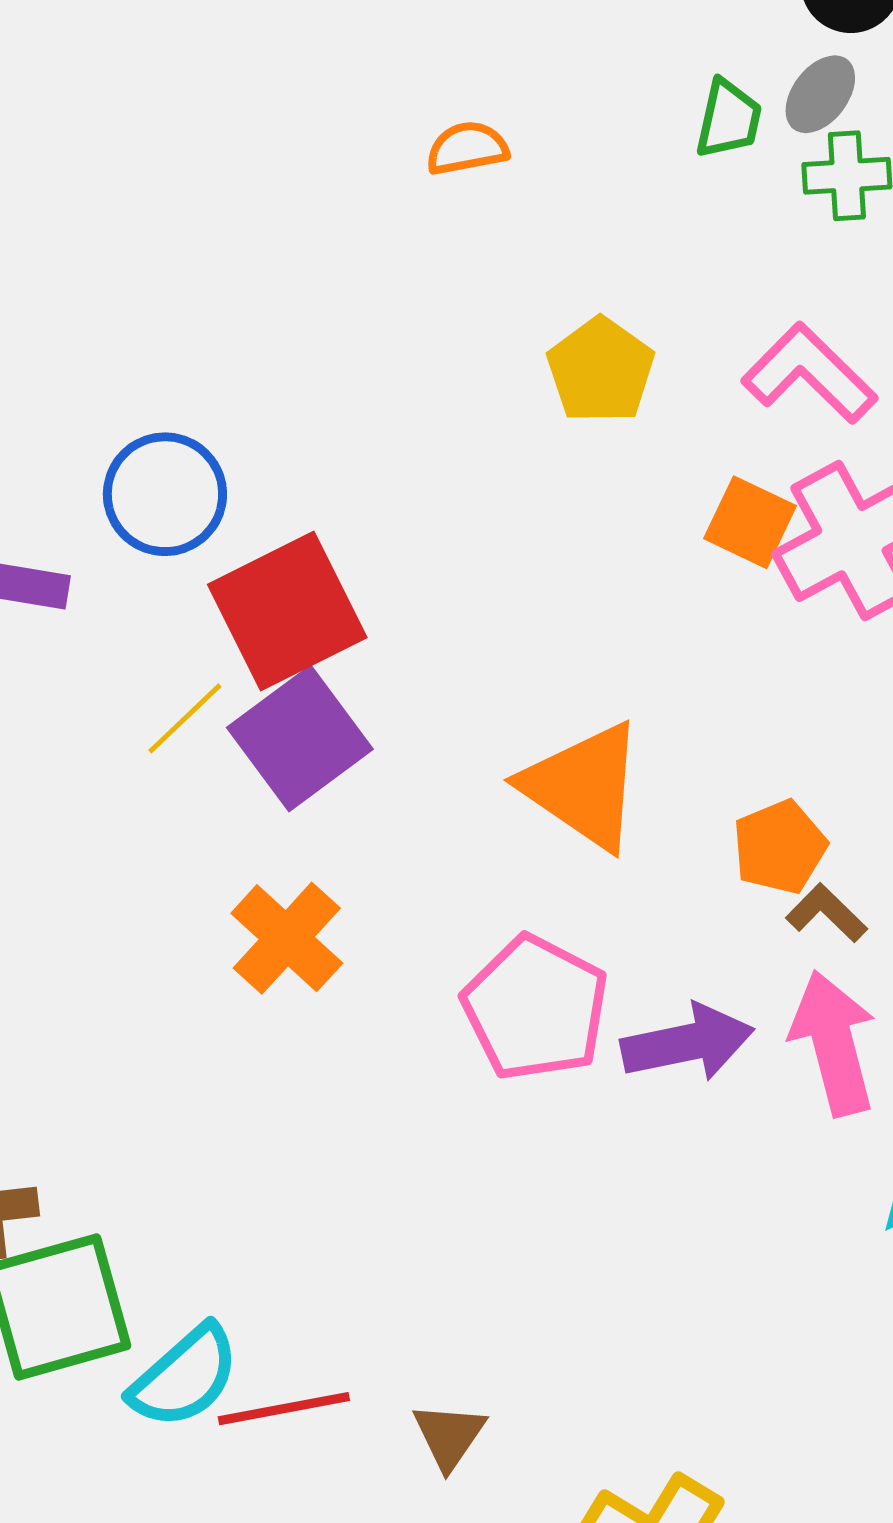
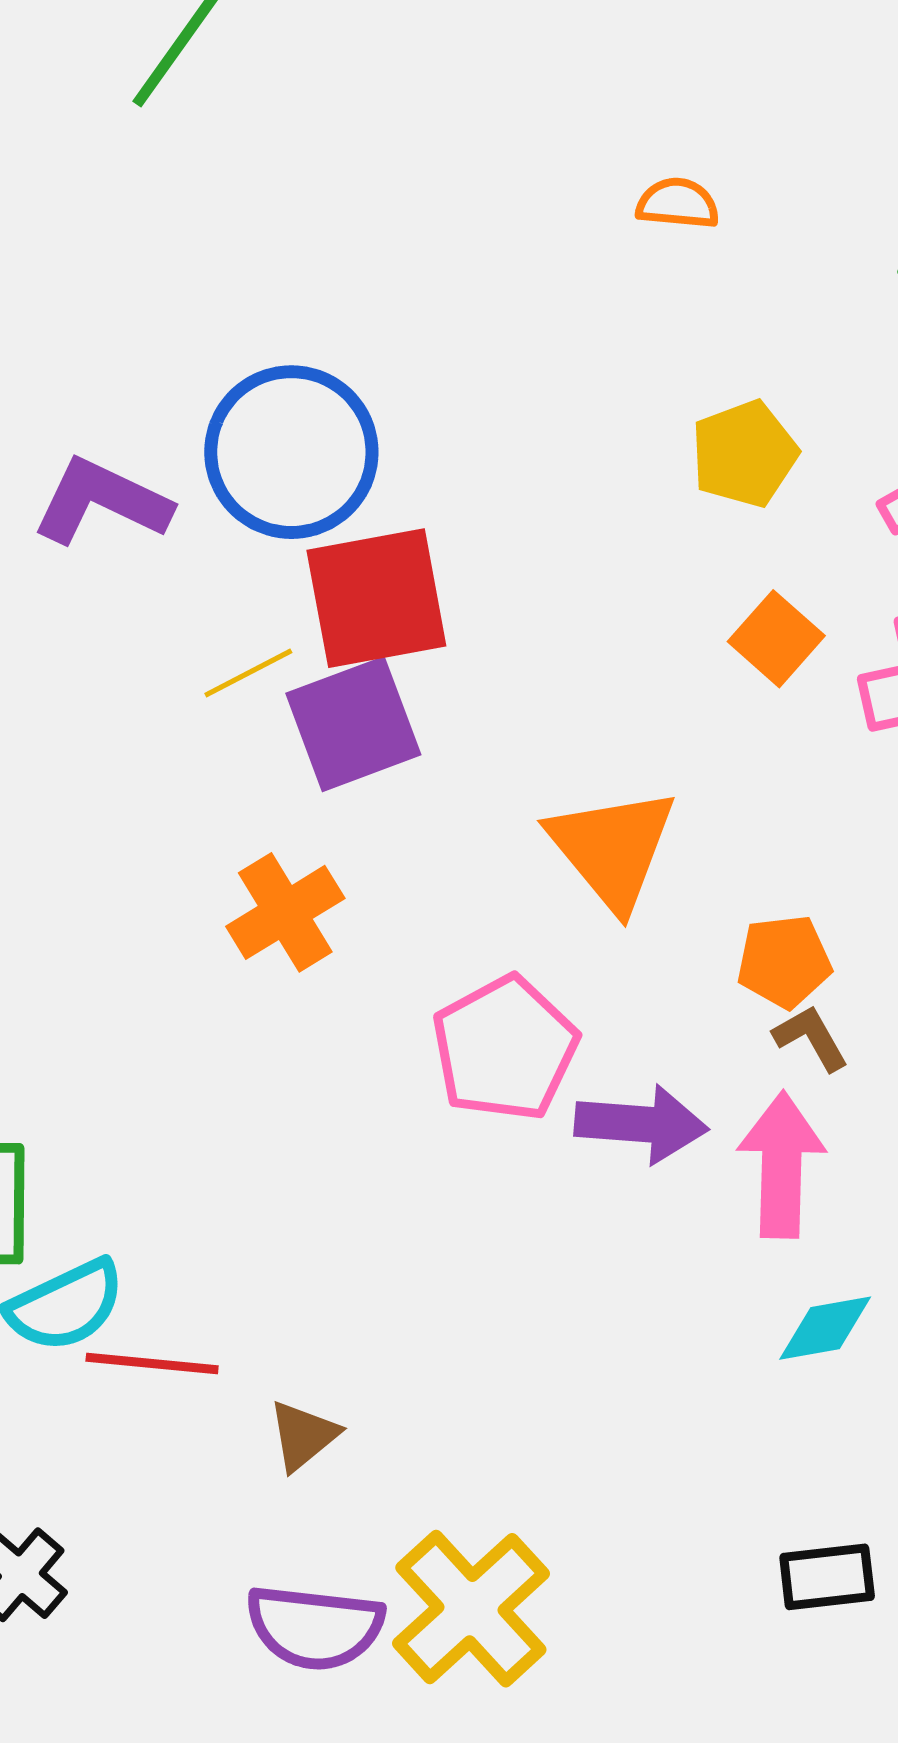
blue circle: (165, 494) -> (291, 452), size x1.4
orange square: (750, 522) -> (776, 639), moved

